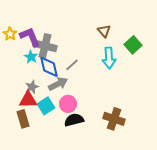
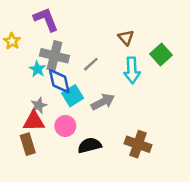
purple L-shape: (30, 37) -> (46, 19), moved
gray line: (72, 65) -> (91, 64), moved
gray arrow: (58, 84) -> (103, 102), moved
pink circle: (68, 104) -> (65, 126), moved
cyan square: (46, 106) -> (73, 96), moved

